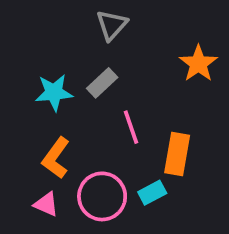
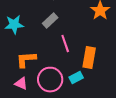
cyan star: (54, 92) -> (14, 25), moved
orange L-shape: (56, 158) -> (26, 60), turned 50

